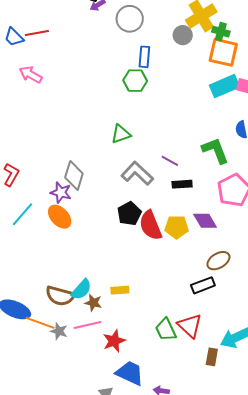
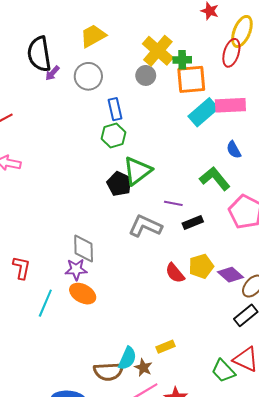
green triangle: (121, 134) -> (137, 171), moved, size x1.4
black pentagon: (129, 214) -> (119, 184), moved
purple diamond: (205, 221) -> (231, 275), moved
red semicircle: (150, 225) -> (175, 273), size x0.7
brown star: (93, 303) -> (143, 368), turned 30

